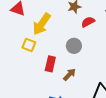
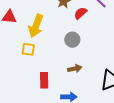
red rectangle: (50, 64) -> (44, 80), moved
brown arrow: (69, 75) -> (75, 69), turned 48

